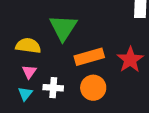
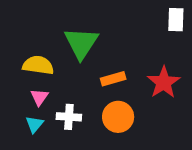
orange rectangle: (89, 57) -> (113, 79), size x0.7

